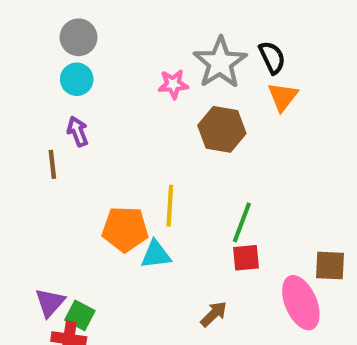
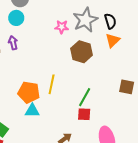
cyan triangle: (156, 255) -> (32, 111), moved
brown square: (330, 265) -> (127, 87), moved

